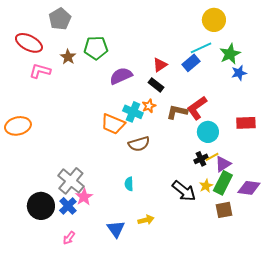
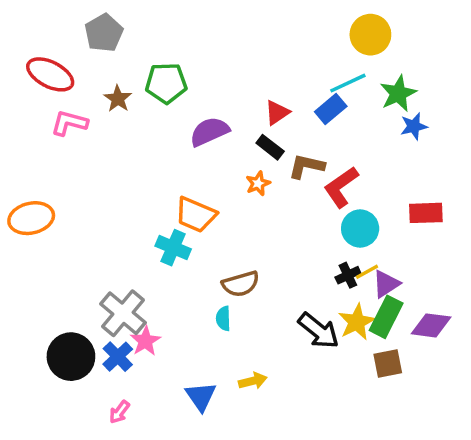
cyan cross: (133, 112) -> (173, 248), moved
brown L-shape: (177, 112) -> (306, 166), moved
brown semicircle: (139, 144) -> (241, 284), moved
yellow star: (206, 186) -> (357, 322), size x1.5

